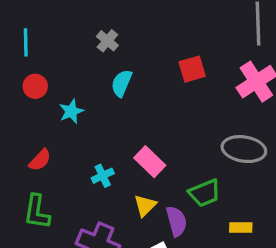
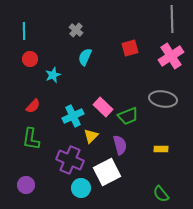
cyan cross: (103, 176) -> (73, 116), size x1.5
green trapezoid: (205, 193) -> (128, 116), moved
yellow triangle: (145, 206) -> (91, 136), moved

